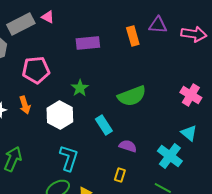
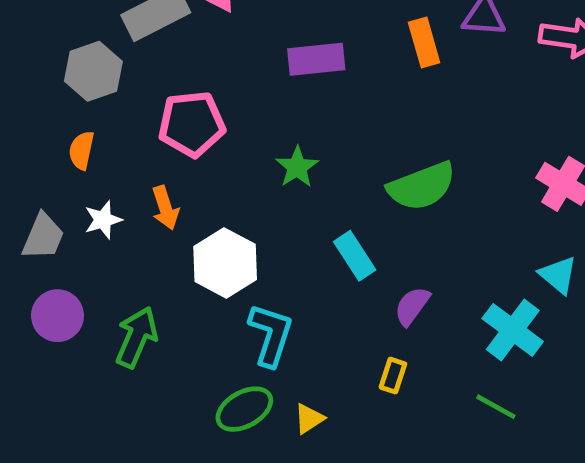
white hexagon: (60, 115) -> (225, 263), moved
purple semicircle: (128, 146) -> (412, 306), turned -72

